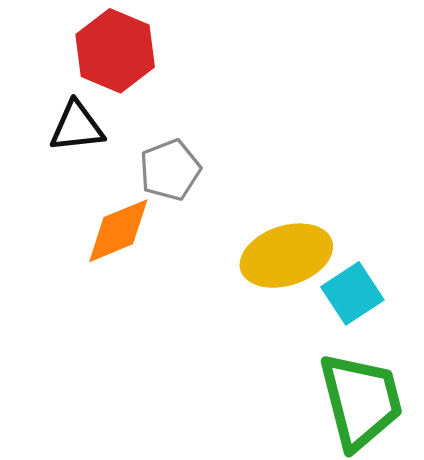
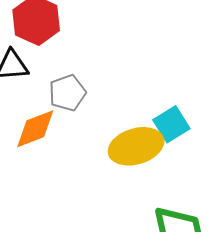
cyan square: (352, 293) -> (171, 124), moved

